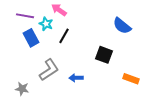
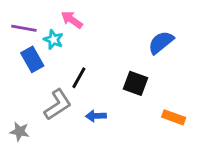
blue semicircle: (122, 26) -> (161, 42), turned 102
black line: (64, 36) -> (79, 78), moved

